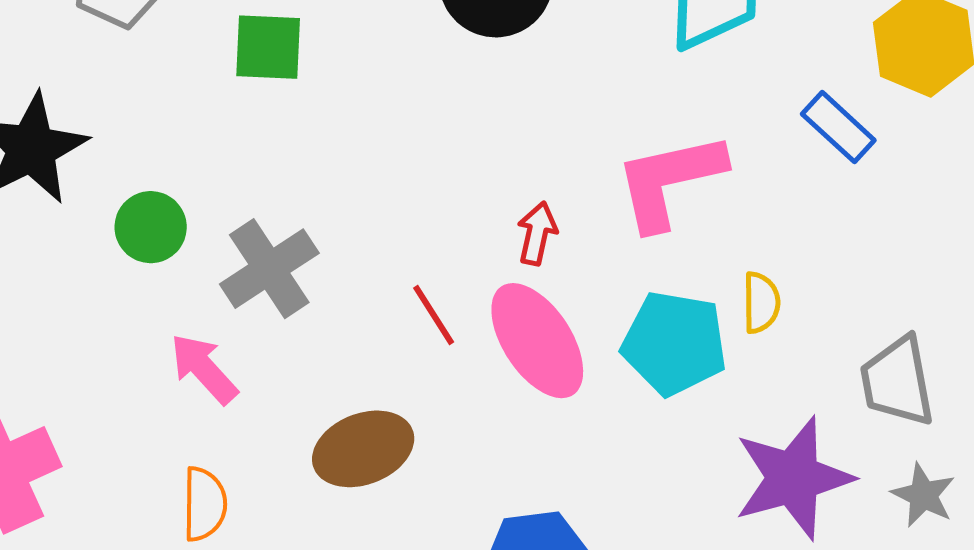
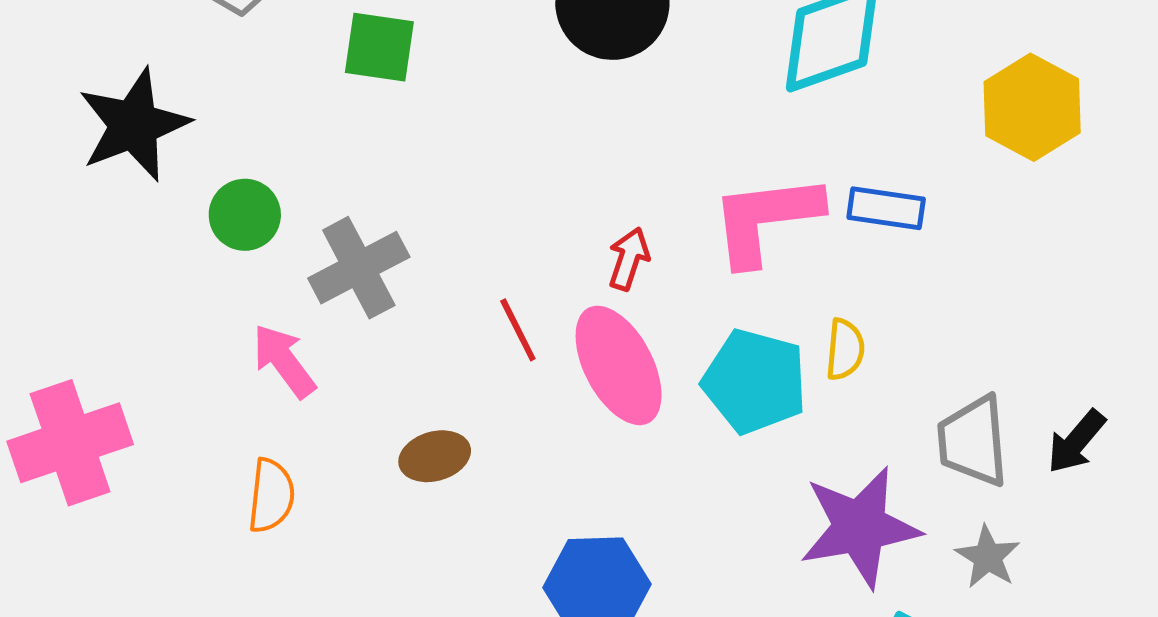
blue rectangle: (838, 127) -> (886, 208), moved, turned -40
brown ellipse: (363, 449) -> (435, 456), size x0.7

